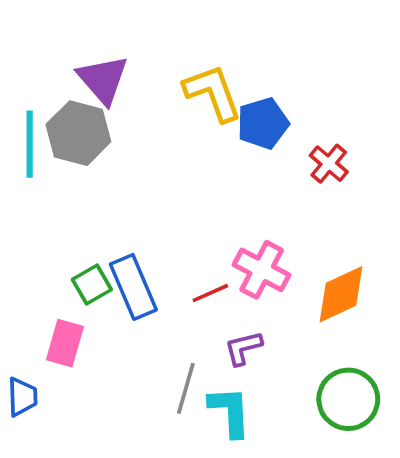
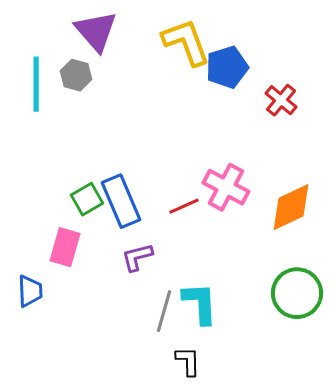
gray hexagon: (78, 133) -> (76, 75), size x0.6
purple L-shape: (243, 348) -> (137, 257), moved
gray line: (186, 388) -> (164, 311), moved

